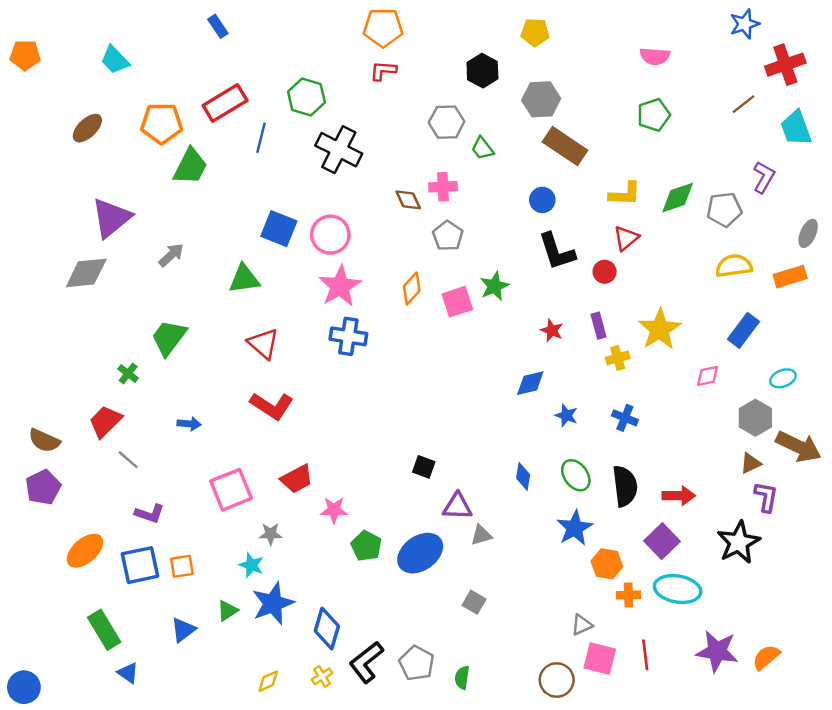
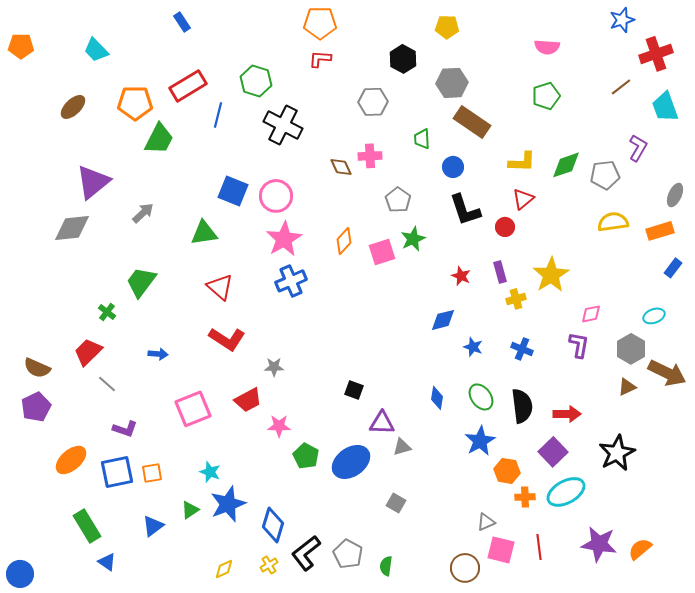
green trapezoid: (482, 148) -> (422, 139), moved, turned 35
gray pentagon: (448, 236) -> (398, 200), moved
blue rectangle: (743, 330) -> (673, 268), moved, size x0.7
blue cross: (348, 336) -> (291, 281), turned -32
purple L-shape: (766, 497) -> (579, 345), moved
gray star: (271, 534) -> (274, 367), moved
cyan ellipse: (678, 589) -> (566, 492), turned -39

